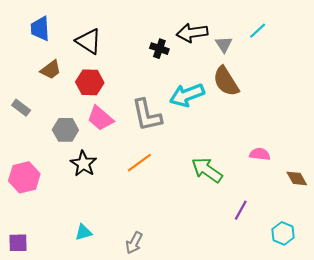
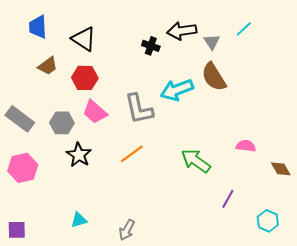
gray rectangle: (21, 108) -> (20, 119), moved, size x1.6

